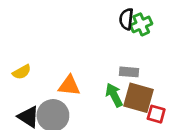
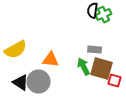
yellow semicircle: (22, 72) -> (16, 50), size x1.6

